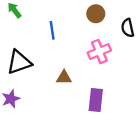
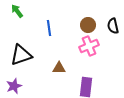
brown circle: (96, 14) -> (88, 25), moved

